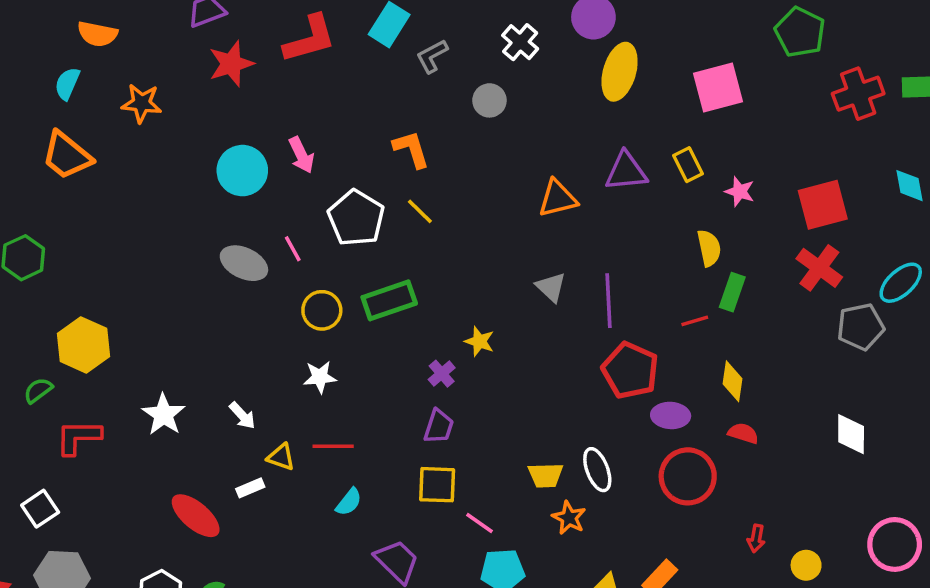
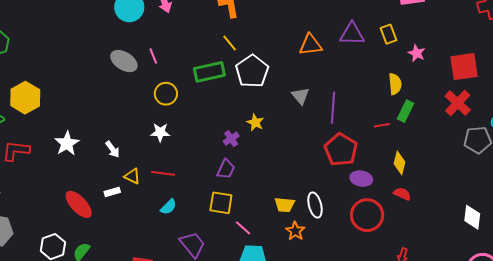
white pentagon: (356, 218) -> (252, 71), moved
green rectangle: (389, 300) -> (209, 72), moved
white diamond: (851, 434) -> (472, 217), moved

